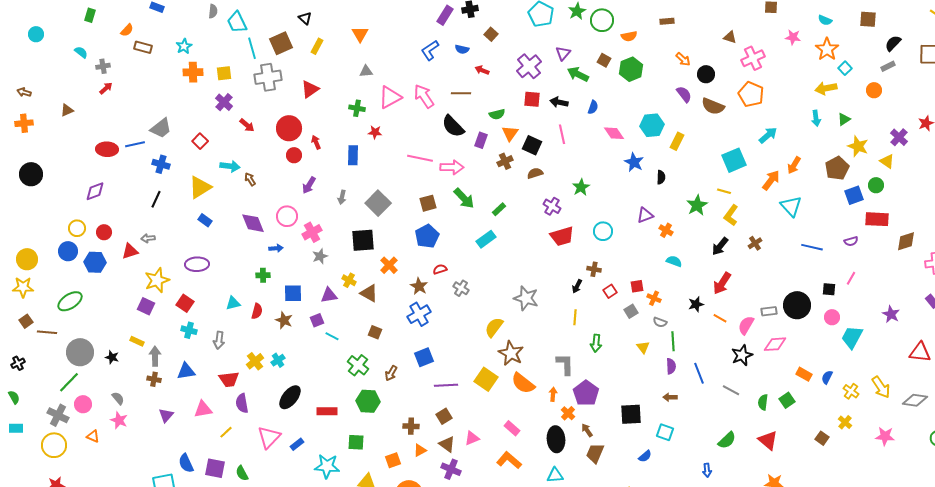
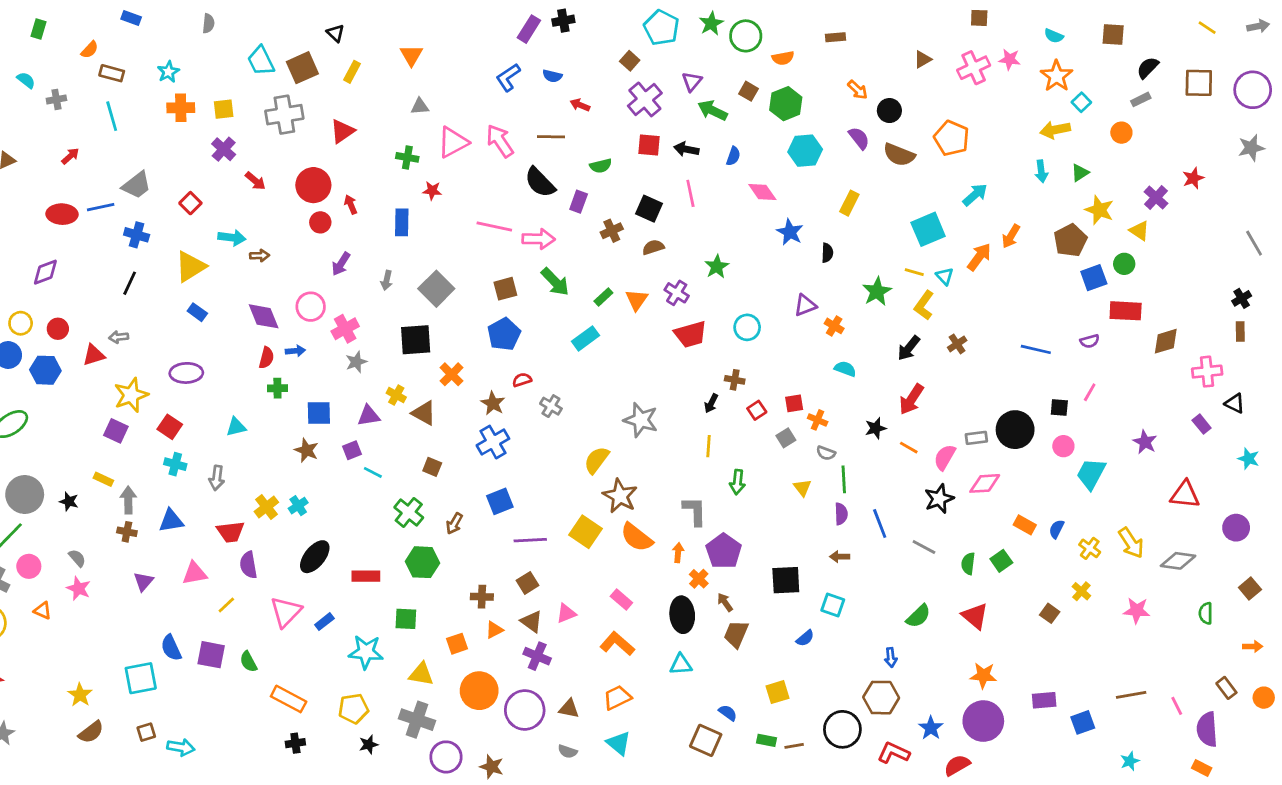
cyan trapezoid: (237, 22) -> (261, 61), moved
brown square: (491, 34) -> (630, 61), moved
brown triangle: (730, 37) -> (923, 59), turned -48
cyan line: (252, 48) -> (112, 116), moved
pink cross: (753, 58) -> (974, 68), moved
red arrow: (106, 88) -> (70, 156), moved
cyan hexagon: (652, 125) -> (805, 151), moved
orange triangle: (510, 133) -> (637, 300), moved
brown arrow: (250, 179) -> (260, 256), turned 120
cyan triangle: (791, 206) -> (945, 276), moved, size x0.6
red semicircle: (257, 311) -> (266, 358), moved

